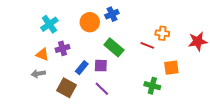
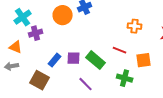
red line: (147, 45) -> (120, 50), moved
green rectangle: (114, 47) -> (96, 60), moved
purple cross: (63, 48) -> (36, 33), moved
purple line: (102, 89) -> (86, 84), moved

